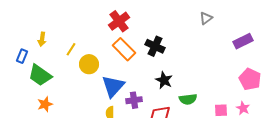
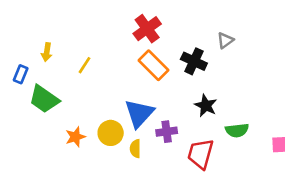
gray triangle: (206, 18) -> (225, 40), moved
yellow circle: (89, 64) -> (111, 133), moved
orange star: (45, 104) -> (75, 137), moved

